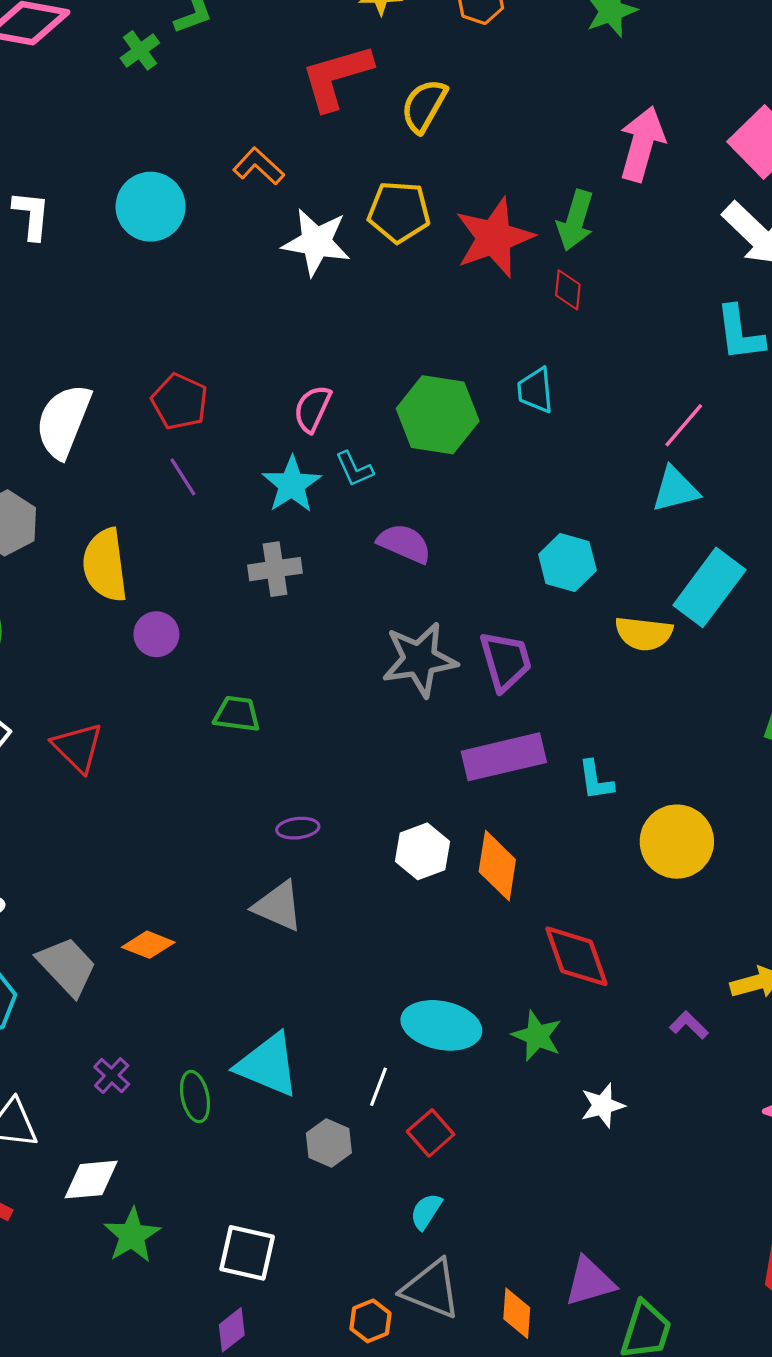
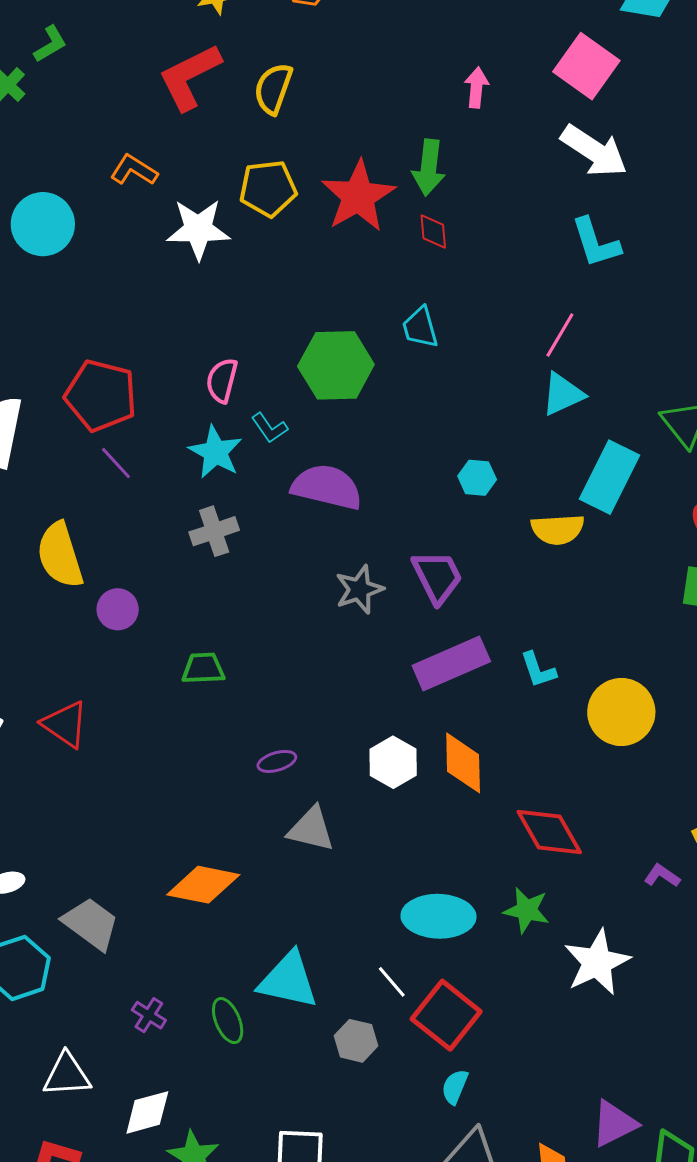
pink arrow: (642, 144) -> (476, 88), size x0.6
red pentagon: (180, 402) -> (101, 395), size x1.4
purple semicircle: (404, 543) -> (327, 487), size x1.4
cyan hexagon: (567, 562) -> (477, 478), size x0.7
gray star: (419, 659) -> (359, 589), size x0.7
gray triangle: (278, 906) -> (311, 829), moved
orange diamond: (148, 945) -> (203, 885), moved, size x1.5
white line: (378, 1087) -> (392, 982), turned -51
white star: (603, 1105) -> (597, 962), size x1.6
red square: (431, 1133) -> (446, 1015), size x1.6

